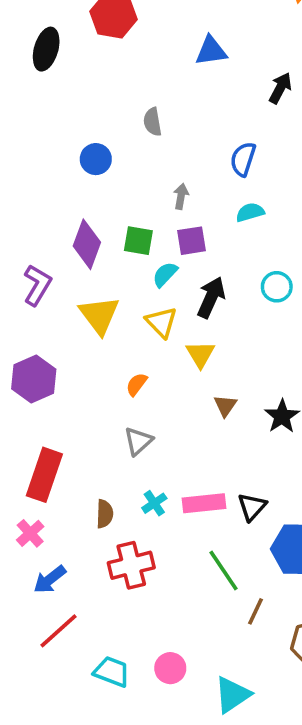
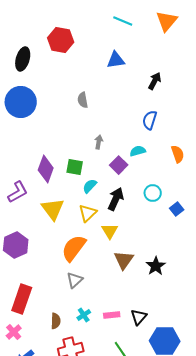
blue circle: (96, 159) -> (21, 102), moved, size x1.8
blue semicircle: (243, 159) -> (150, 120), moved
purple square: (192, 241) -> (119, 165), moved, turned -36
purple L-shape: (37, 285) -> (18, 192), turned 30
yellow triangle: (161, 322) -> (88, 213), turned 30
orange semicircle: (137, 384) -> (74, 248), size x2.0
brown triangle: (225, 406) -> (124, 260), size x1.5
pink rectangle: (204, 503) -> (112, 315), size x0.7

